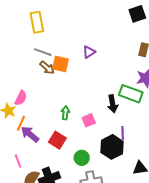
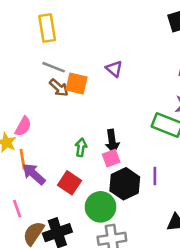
purple triangle: (89, 52) -> (114, 69), turned -48
black arrow: (113, 104) -> (112, 141), moved
orange line: (21, 123) -> (23, 159), turned -35
black hexagon: (112, 147) -> (125, 184), moved
green circle: (82, 158) -> (101, 207), size x1.5

